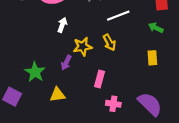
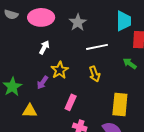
yellow arrow: (109, 42) -> (95, 74), moved
yellow star: (83, 47) -> (60, 70), turned -30
yellow rectangle: (152, 58) -> (120, 104), moved, size x1.6

